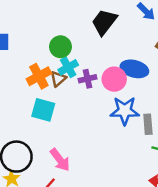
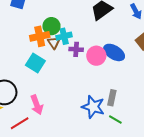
green circle: (60, 47) -> (51, 26), moved
brown triangle: (58, 79) -> (54, 43), turned -40
blue star: (125, 111) -> (93, 107), moved

